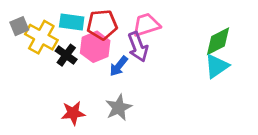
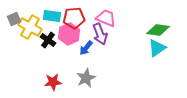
pink trapezoid: (146, 25) -> (106, 18), turned 40
green diamond: (218, 41) -> (158, 30), turned 35

